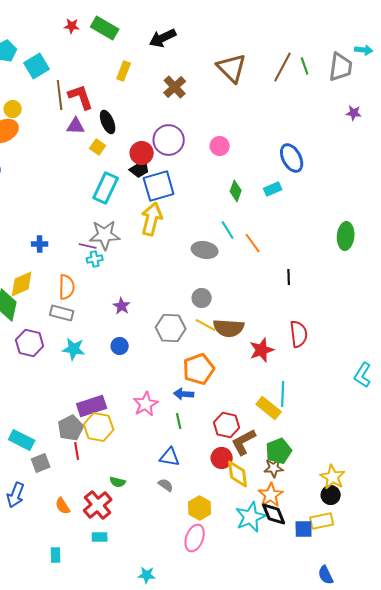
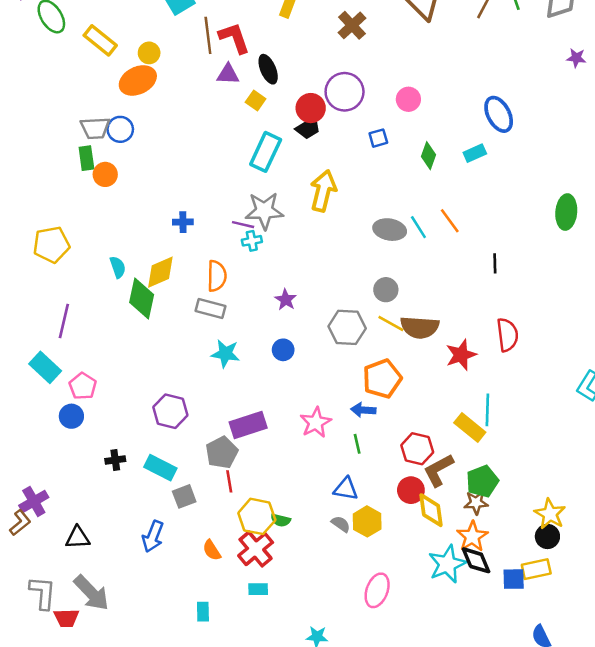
blue square: (159, 186) -> (378, 138), moved, size x0.5
cyan line: (228, 230) -> (418, 227), moved
purple hexagon: (30, 343) -> (170, 411), moved
yellow hexagon: (99, 427) -> (257, 516), moved
yellow hexagon: (200, 508) -> (367, 521), moved

